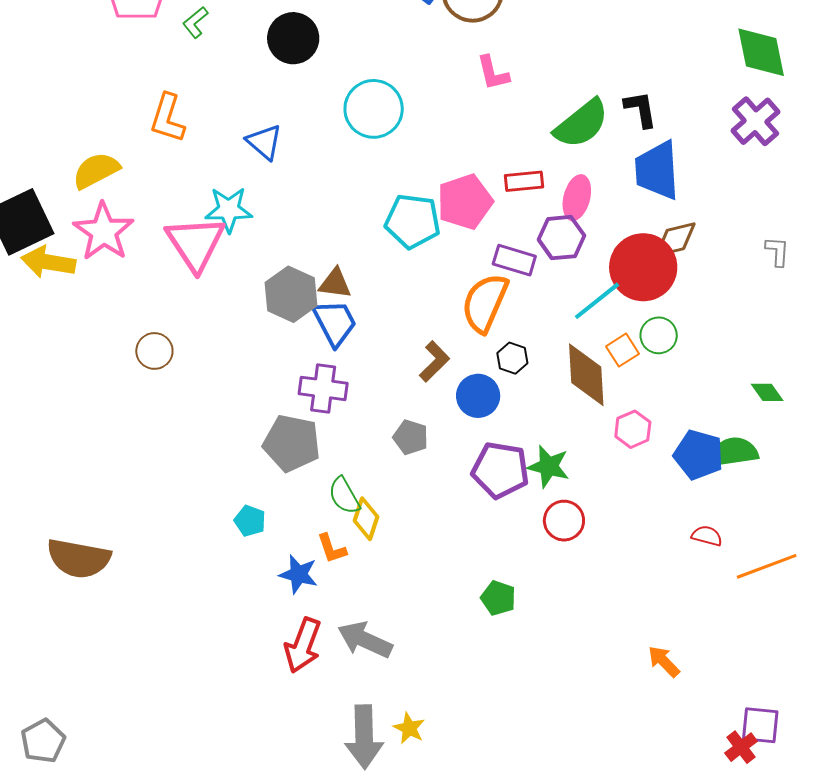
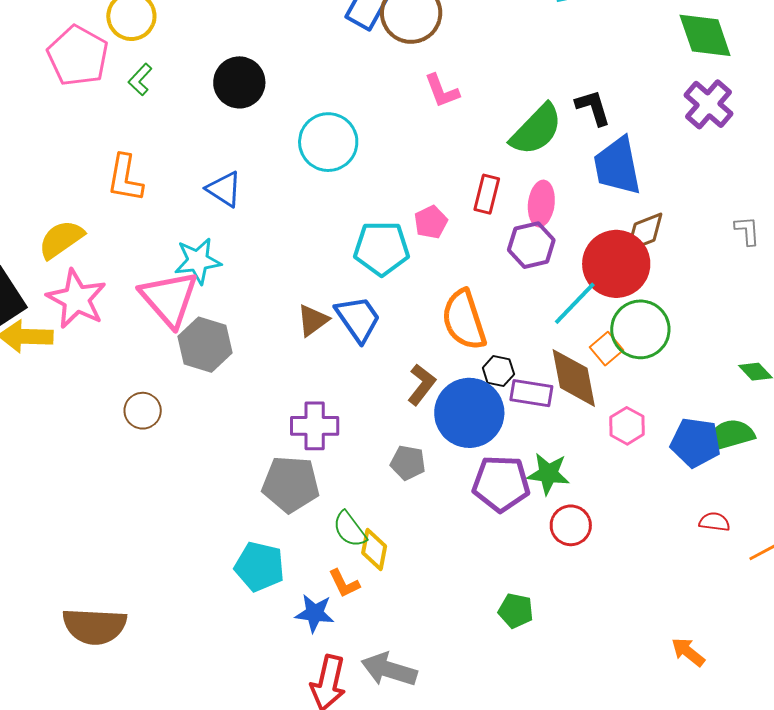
red rectangle: (524, 181) -> (487, 194), turned -63
pink pentagon: (465, 202) -> (431, 222), size x0.6
purple rectangle: (514, 260) -> (531, 393), moved
brown triangle: (335, 284) -> (313, 320), turned -36
gray hexagon: (291, 294) -> (205, 345), moved
orange semicircle: (485, 303) -> (464, 320), turned -34
blue trapezoid: (335, 323) -> (358, 319), moved
green circle: (659, 335) -> (640, 329), size x1.6
blue circle: (478, 396) -> (469, 413), size x1.6
cyan pentagon: (250, 521) -> (259, 567), size x1.6

